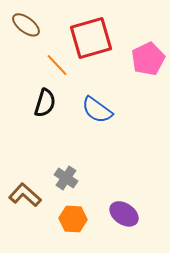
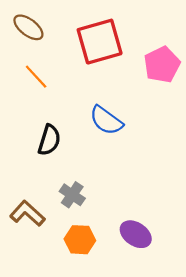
orange line: (57, 65) -> (36, 77), moved
black semicircle: (45, 103) -> (49, 140), moved

